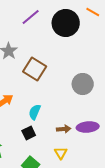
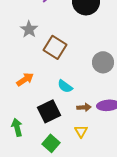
cyan semicircle: (35, 112) -> (65, 86), moved, turned -77
black square: (29, 133) -> (49, 111), size x1.6

